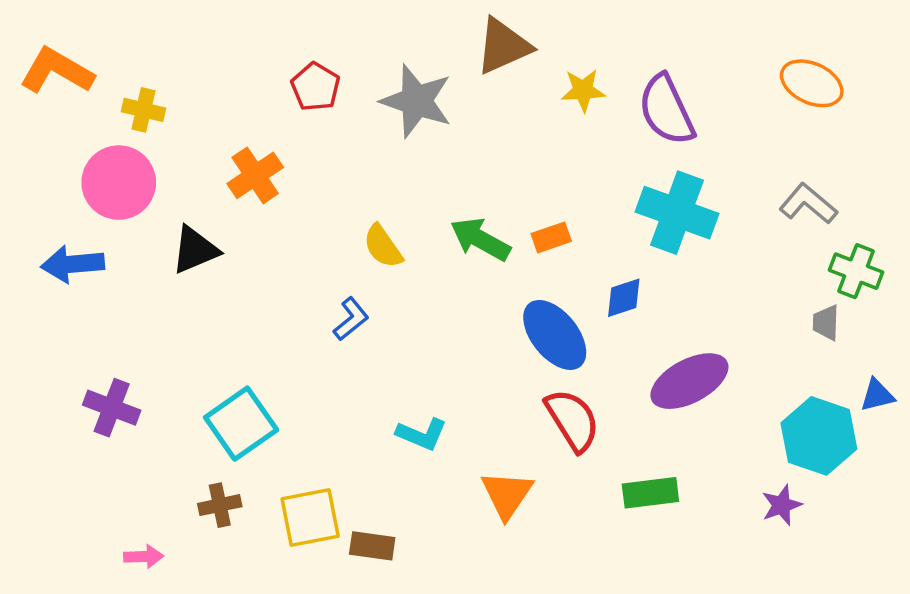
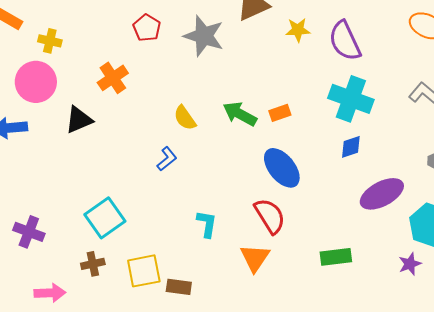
blue diamond: (624, 298) -> (351, 147), moved
purple ellipse: (689, 381) -> (382, 194), moved
purple cross: (112, 408) -> (29, 232), moved
red semicircle: (572, 420) -> (270, 216), moved
cyan L-shape: (422, 434) -> (207, 224), turned -104
pink arrow: (144, 557) -> (50, 293), size x1.4

